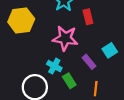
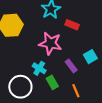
red rectangle: (88, 17) -> (72, 25), turned -56
orange line: (96, 89) -> (76, 91), turned -32

